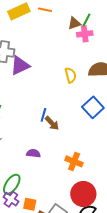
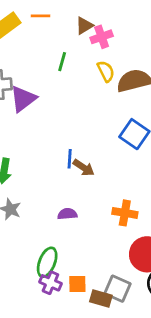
green line: (86, 20) -> (62, 62), moved
yellow semicircle: (71, 75) -> (106, 71), moved

